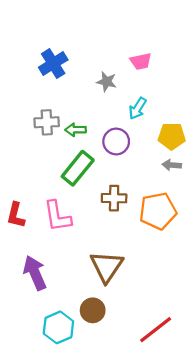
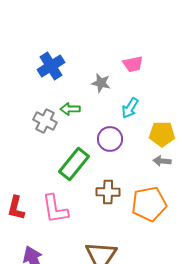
gray cross: (47, 122) -> (45, 121), turned 30
green arrow: (76, 130) -> (70, 109), moved

